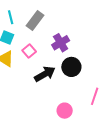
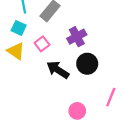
black arrow: (45, 74) -> (58, 70), turned -120

